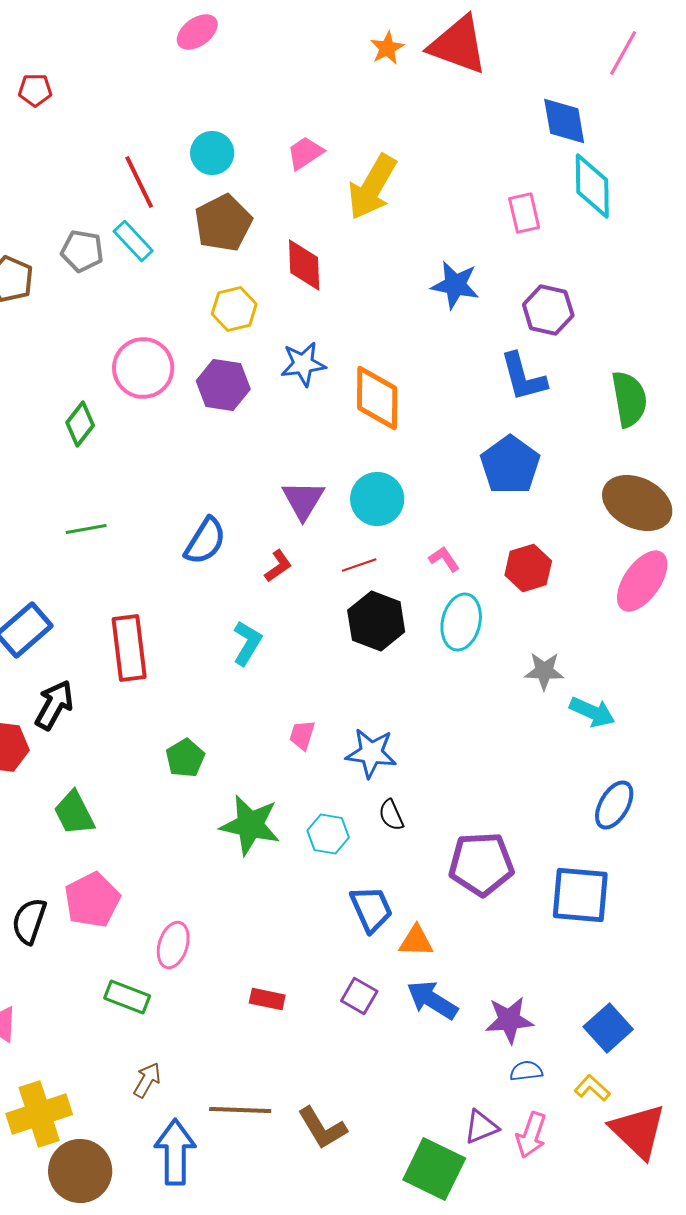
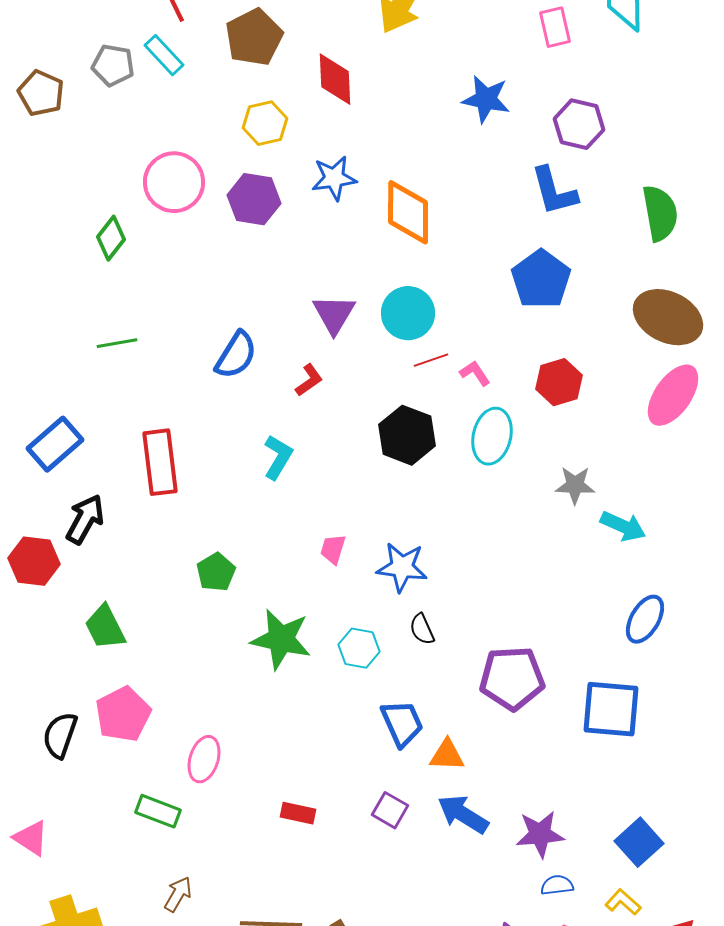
red line: (359, 565) -> (431, 360), moved

